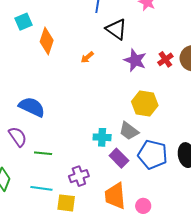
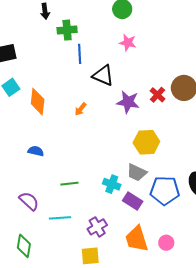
blue semicircle: (32, 107) -> (36, 151), moved, size x0.6
cyan cross: (102, 137) -> (112, 184), turned 30
green line: (43, 153) -> (69, 184), moved
cyan line: (41, 188) -> (60, 218), moved

